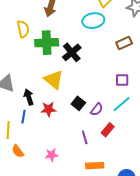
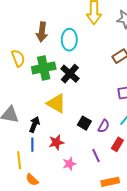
cyan ellipse: (93, 21) -> (69, 40), moved, turned -70
black arrow: (29, 97) -> (34, 124), turned 49
red star: (48, 109) -> (56, 142), moved
pink star: (52, 155) -> (69, 164), moved

